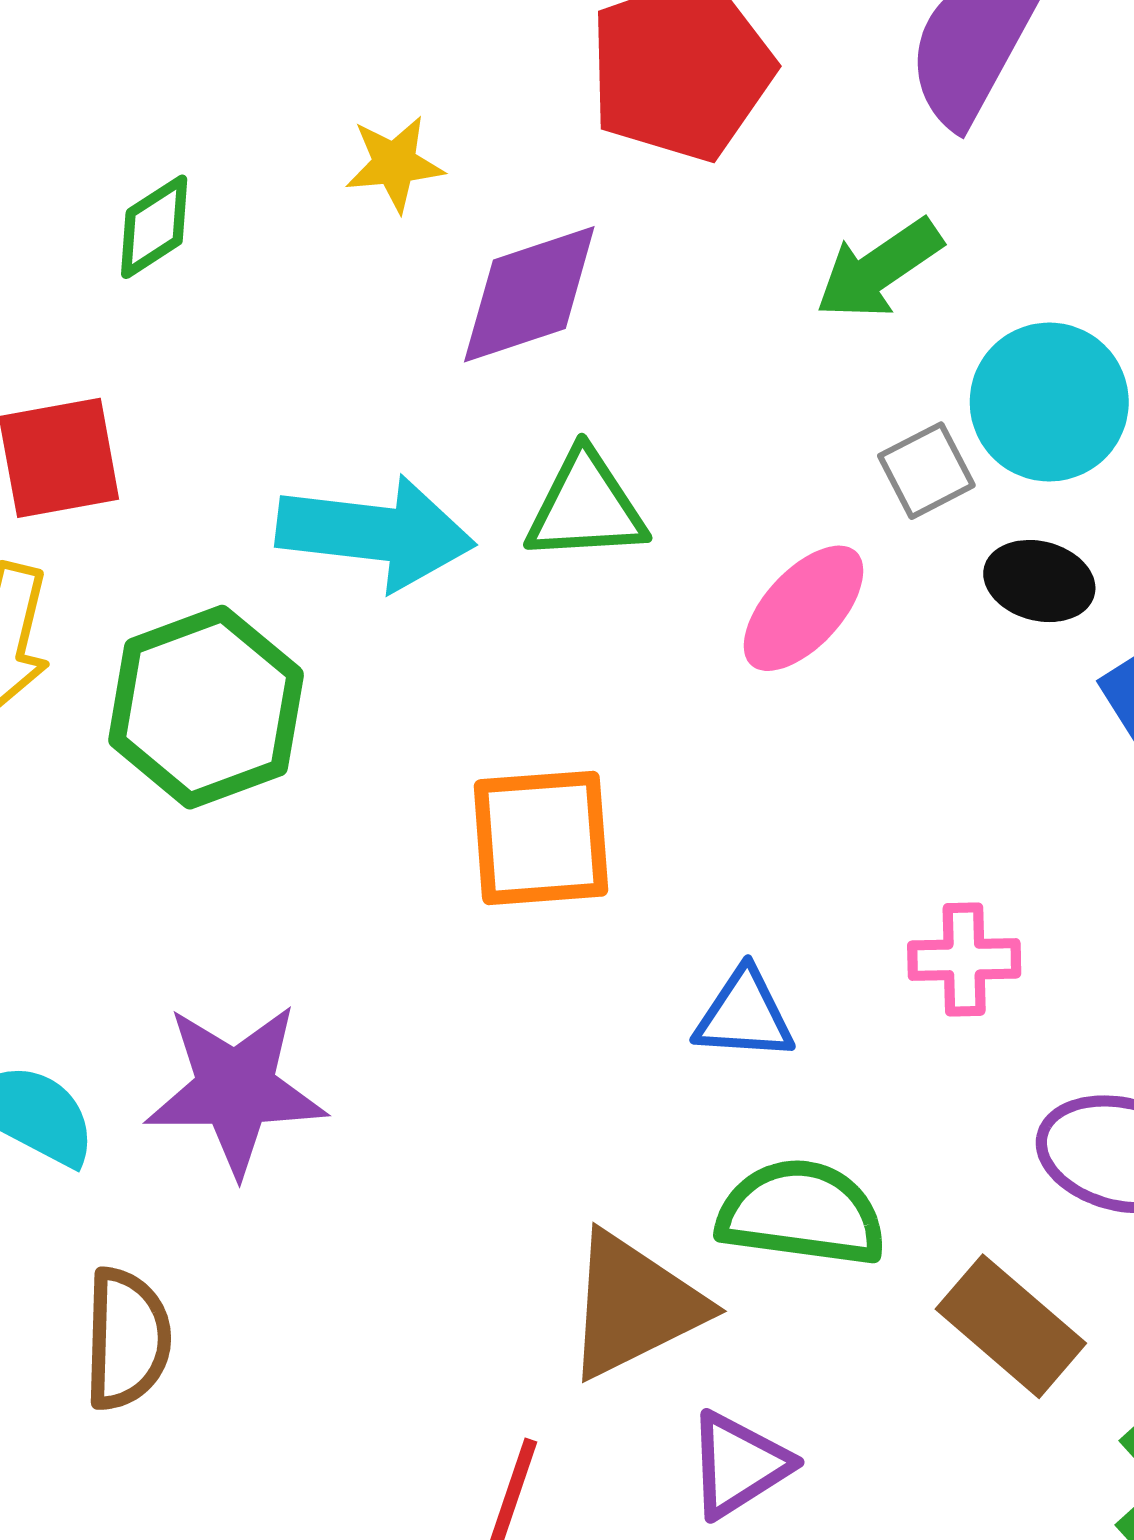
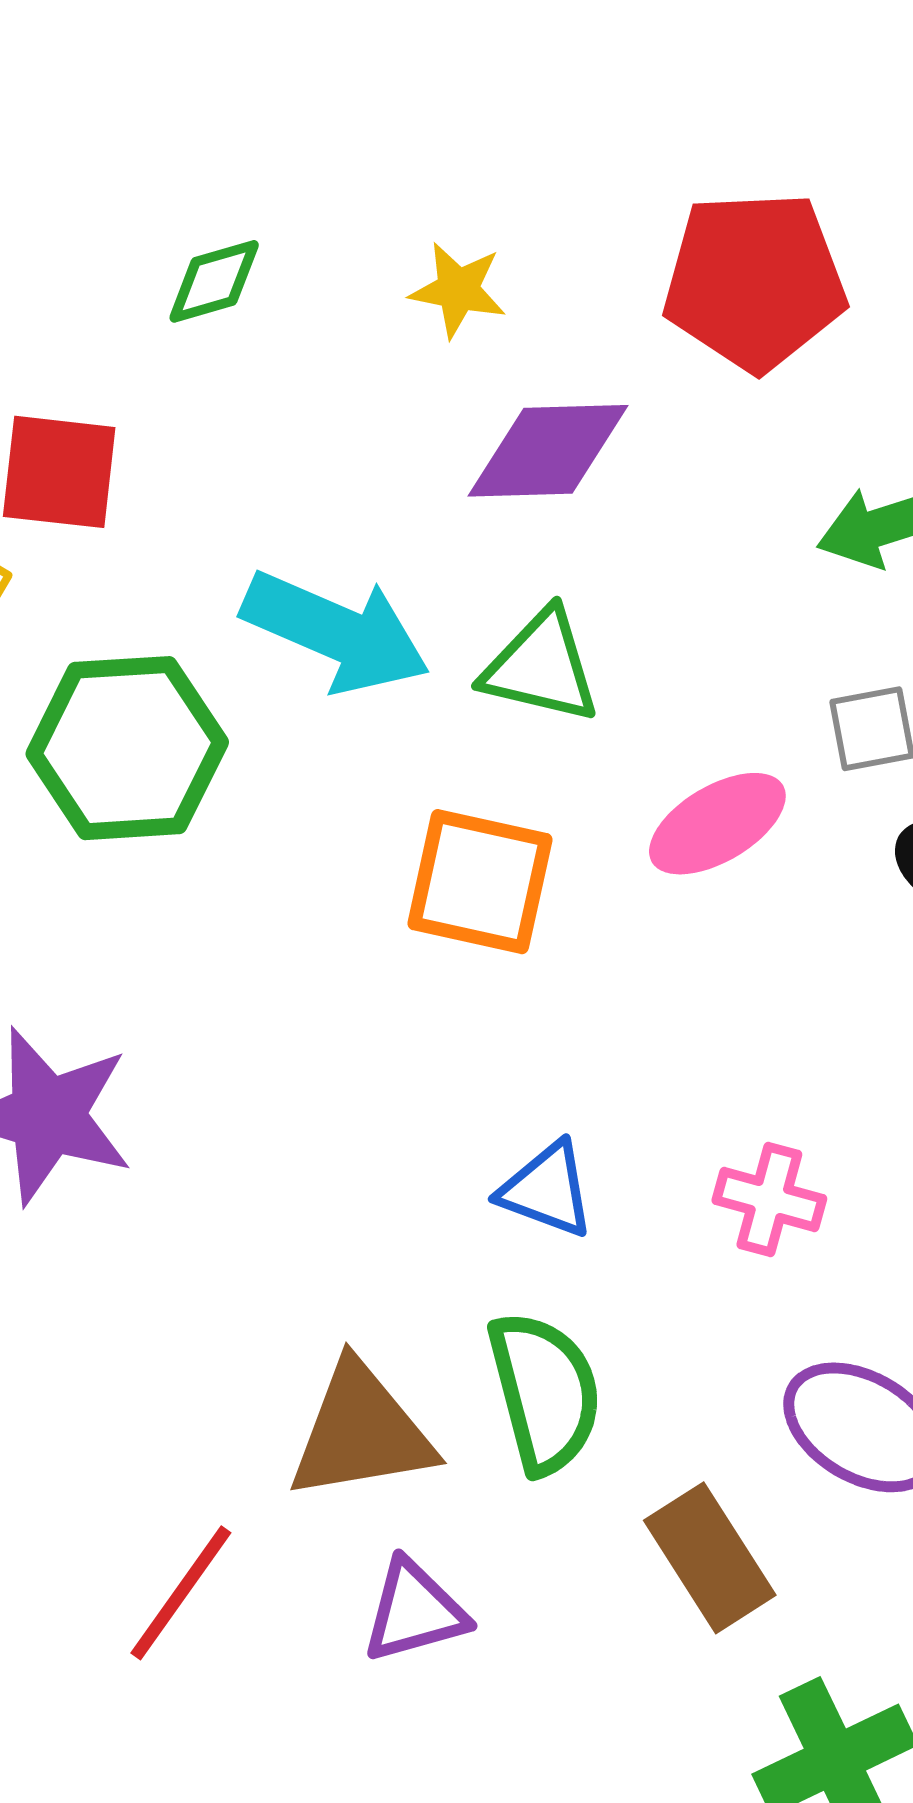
orange square: (541, 838) -> (480, 882), moved
green semicircle: (801, 1213) -> (545, 1392), turned 51

